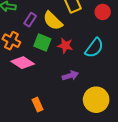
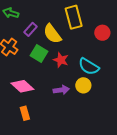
cyan semicircle: (94, 48) -> (89, 66), turned 75
pink diamond: (23, 63) -> (22, 86), moved
yellow circle: (96, 100) -> (83, 85), moved, size x0.6

